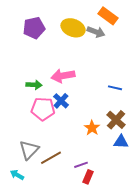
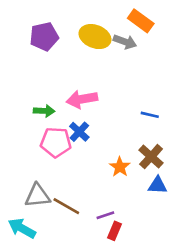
gray triangle: (29, 150) -> (38, 196), turned 40
brown line: (51, 158) -> (66, 206), turned 60
cyan arrow: (17, 175) -> (22, 228), size x1.5

